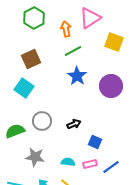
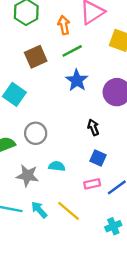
brown square: (31, 59) -> (36, 57), moved
black arrow: (74, 124) -> (93, 127), moved, turned -88
cyan semicircle: (68, 162) -> (57, 166), moved

